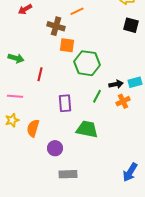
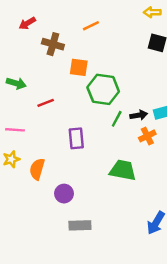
brown cross: (56, 26) -> (53, 44), moved
red line: (40, 74) -> (46, 103), turned 56
green line: (97, 96) -> (117, 119), moved
green trapezoid: (87, 129) -> (123, 170), moved

